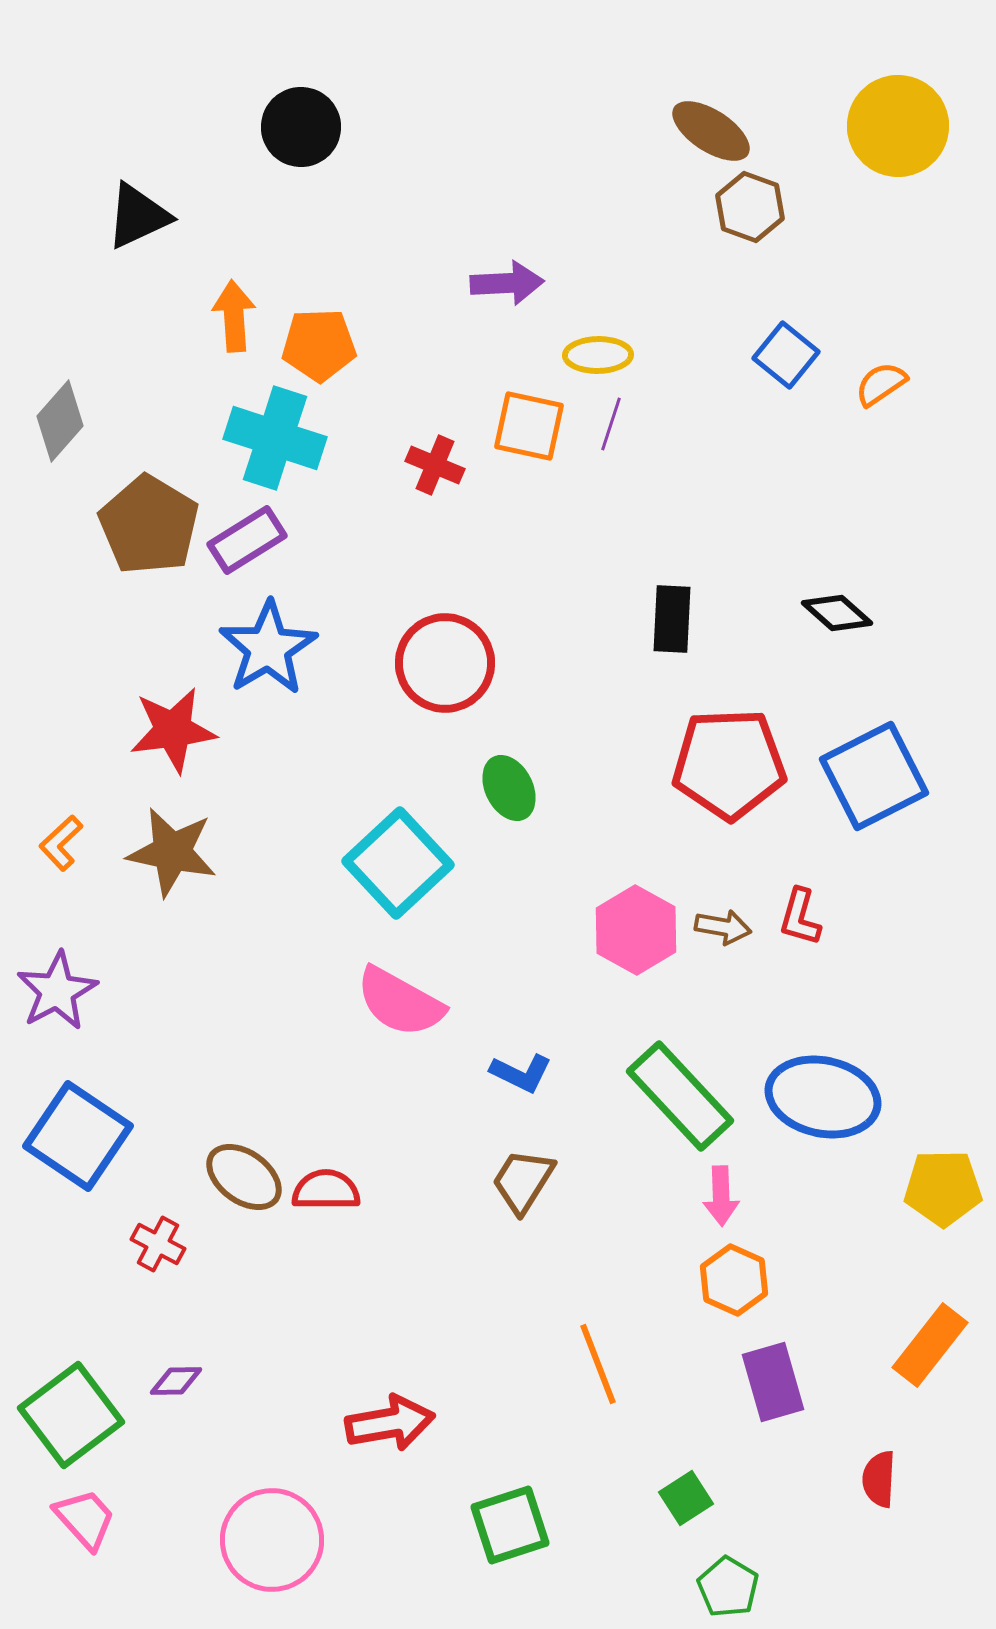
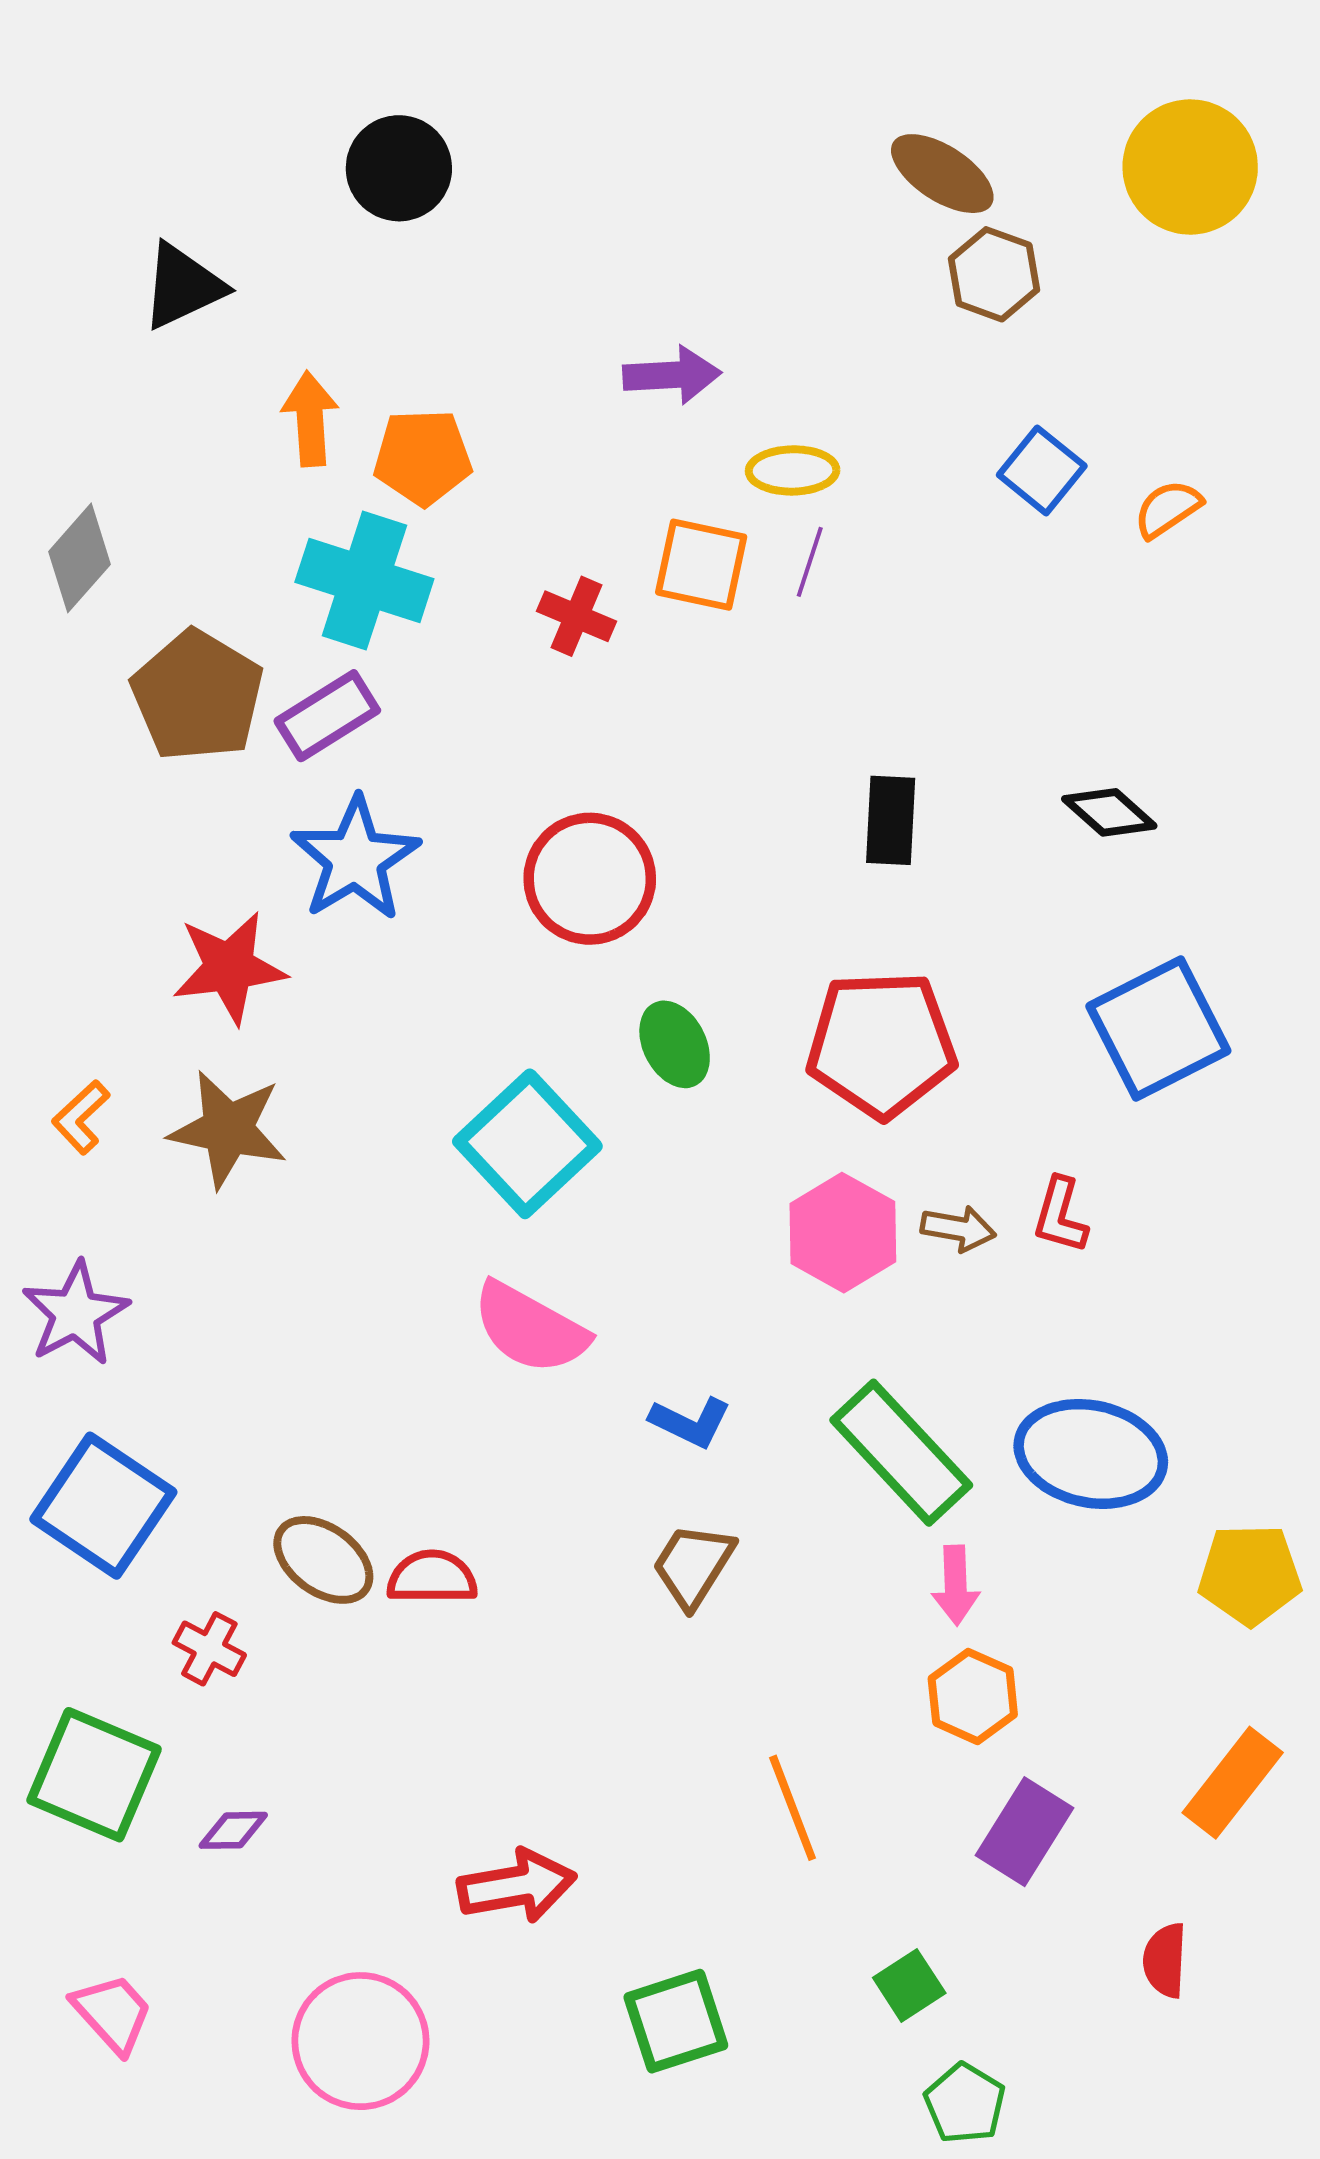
red pentagon: (729, 764) -> (881, 1044), moved
purple rectangle: (773, 1382) -> (1024, 1832), turned 48
green square: (71, 1415) -> (94, 1775), moved, turned -30

